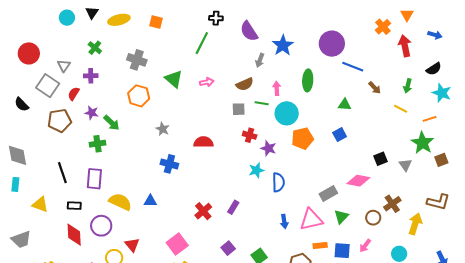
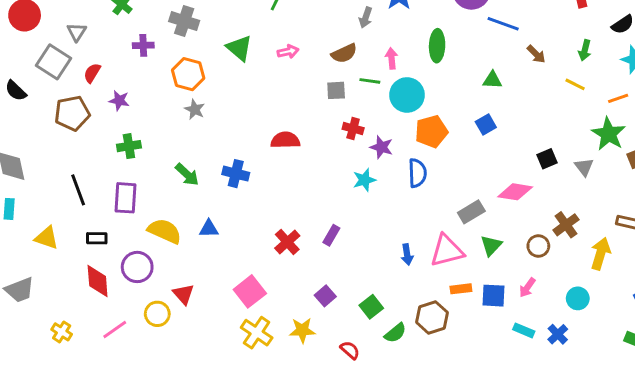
purple cross: (91, 76) -> (143, 45), moved
green arrow: (112, 123) -> (187, 175), moved
gray star: (163, 129) -> (195, 109), moved
blue semicircle: (278, 182) -> (417, 173), moved

